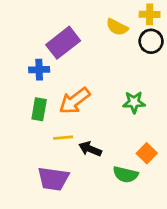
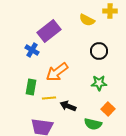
black circle: (151, 41) -> (99, 51), moved
blue cross: (39, 70) -> (32, 50), turned 32
green star: (134, 102) -> (99, 83), moved
green rectangle: (39, 109) -> (31, 87), moved

